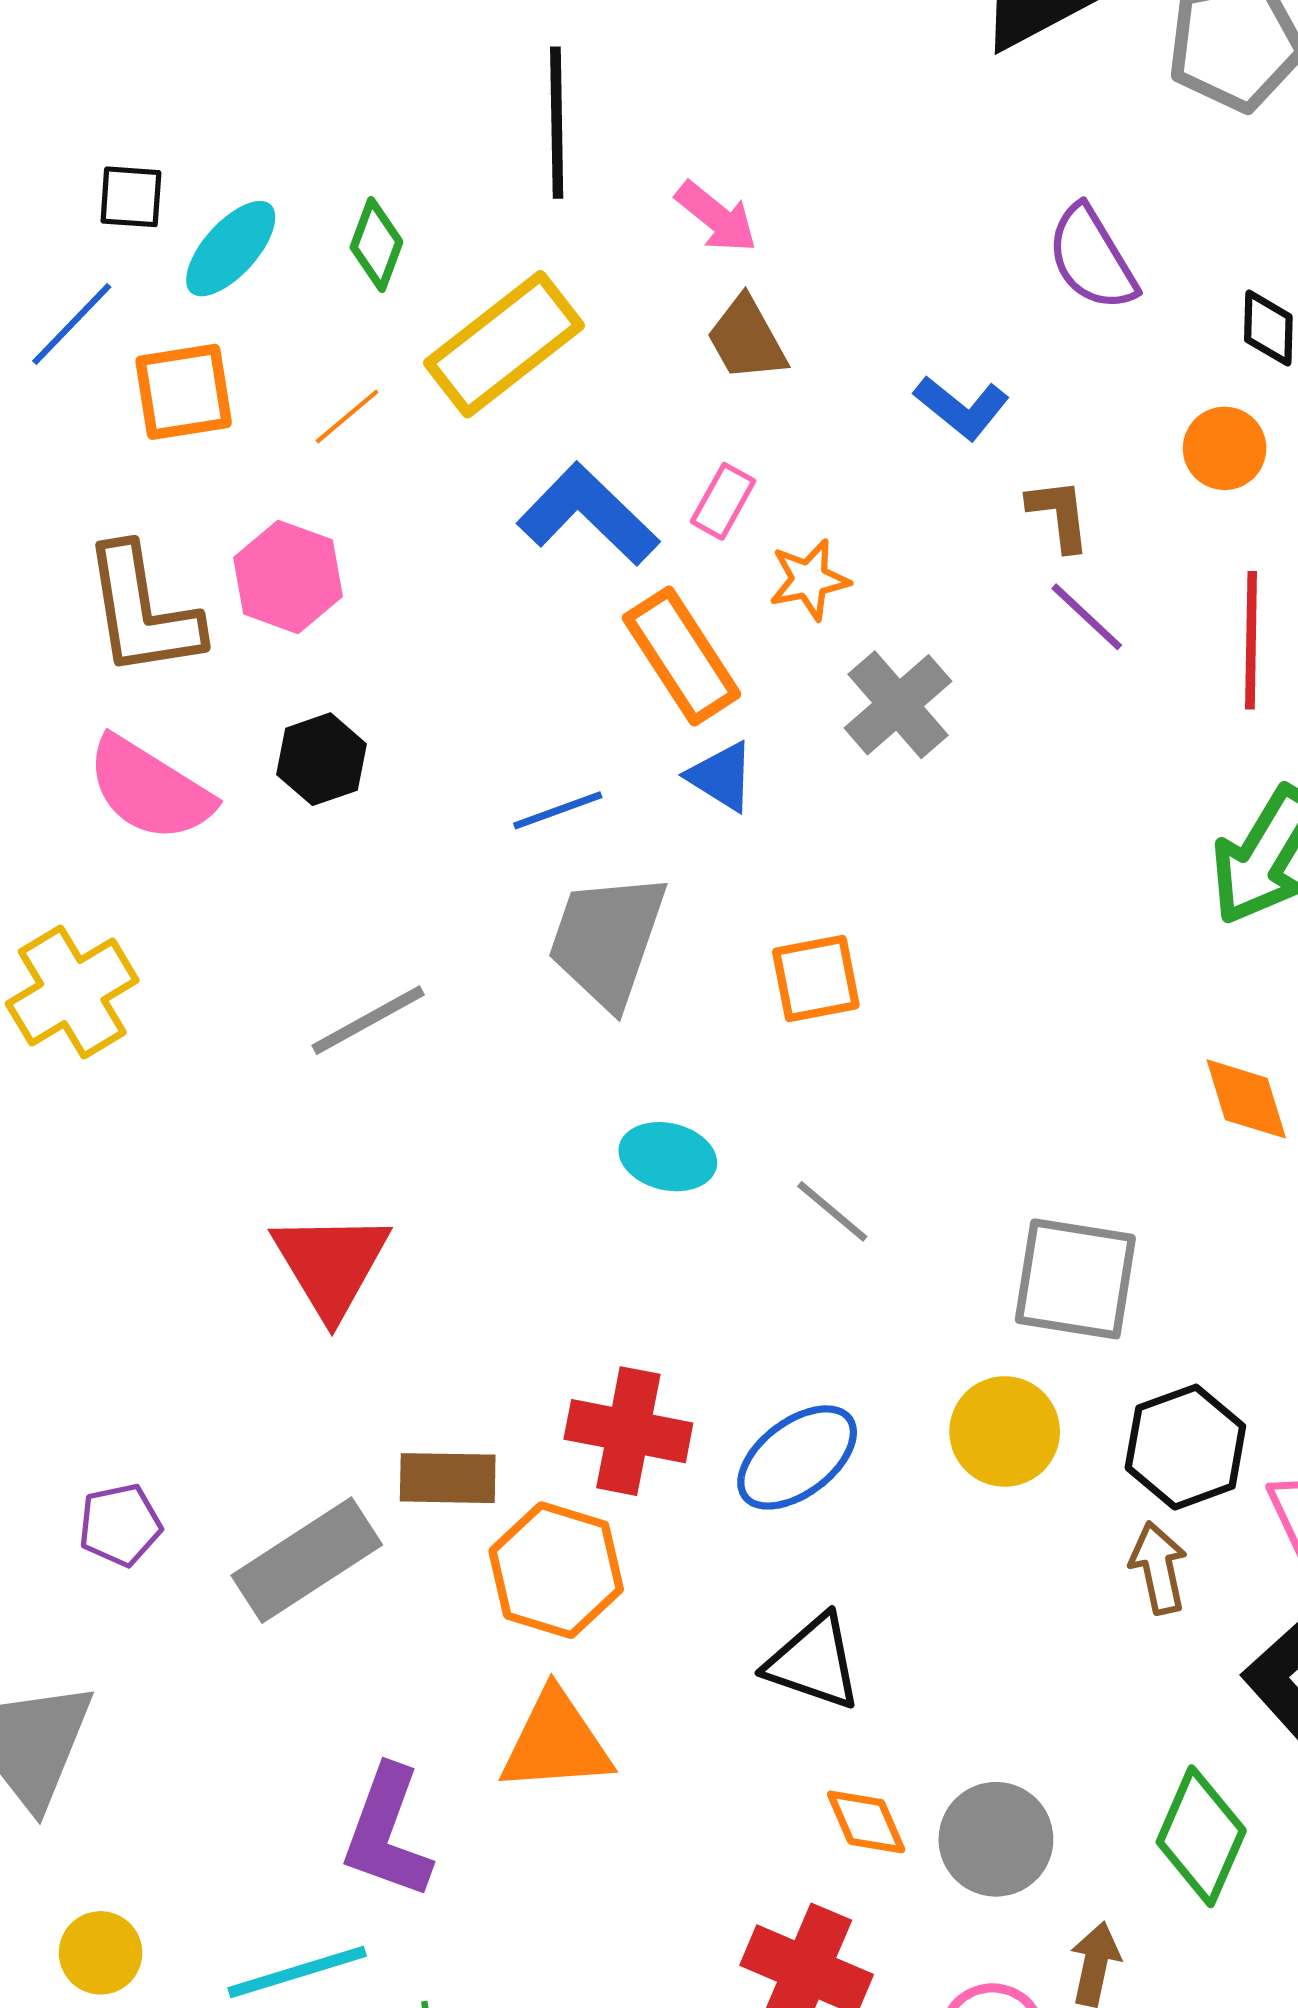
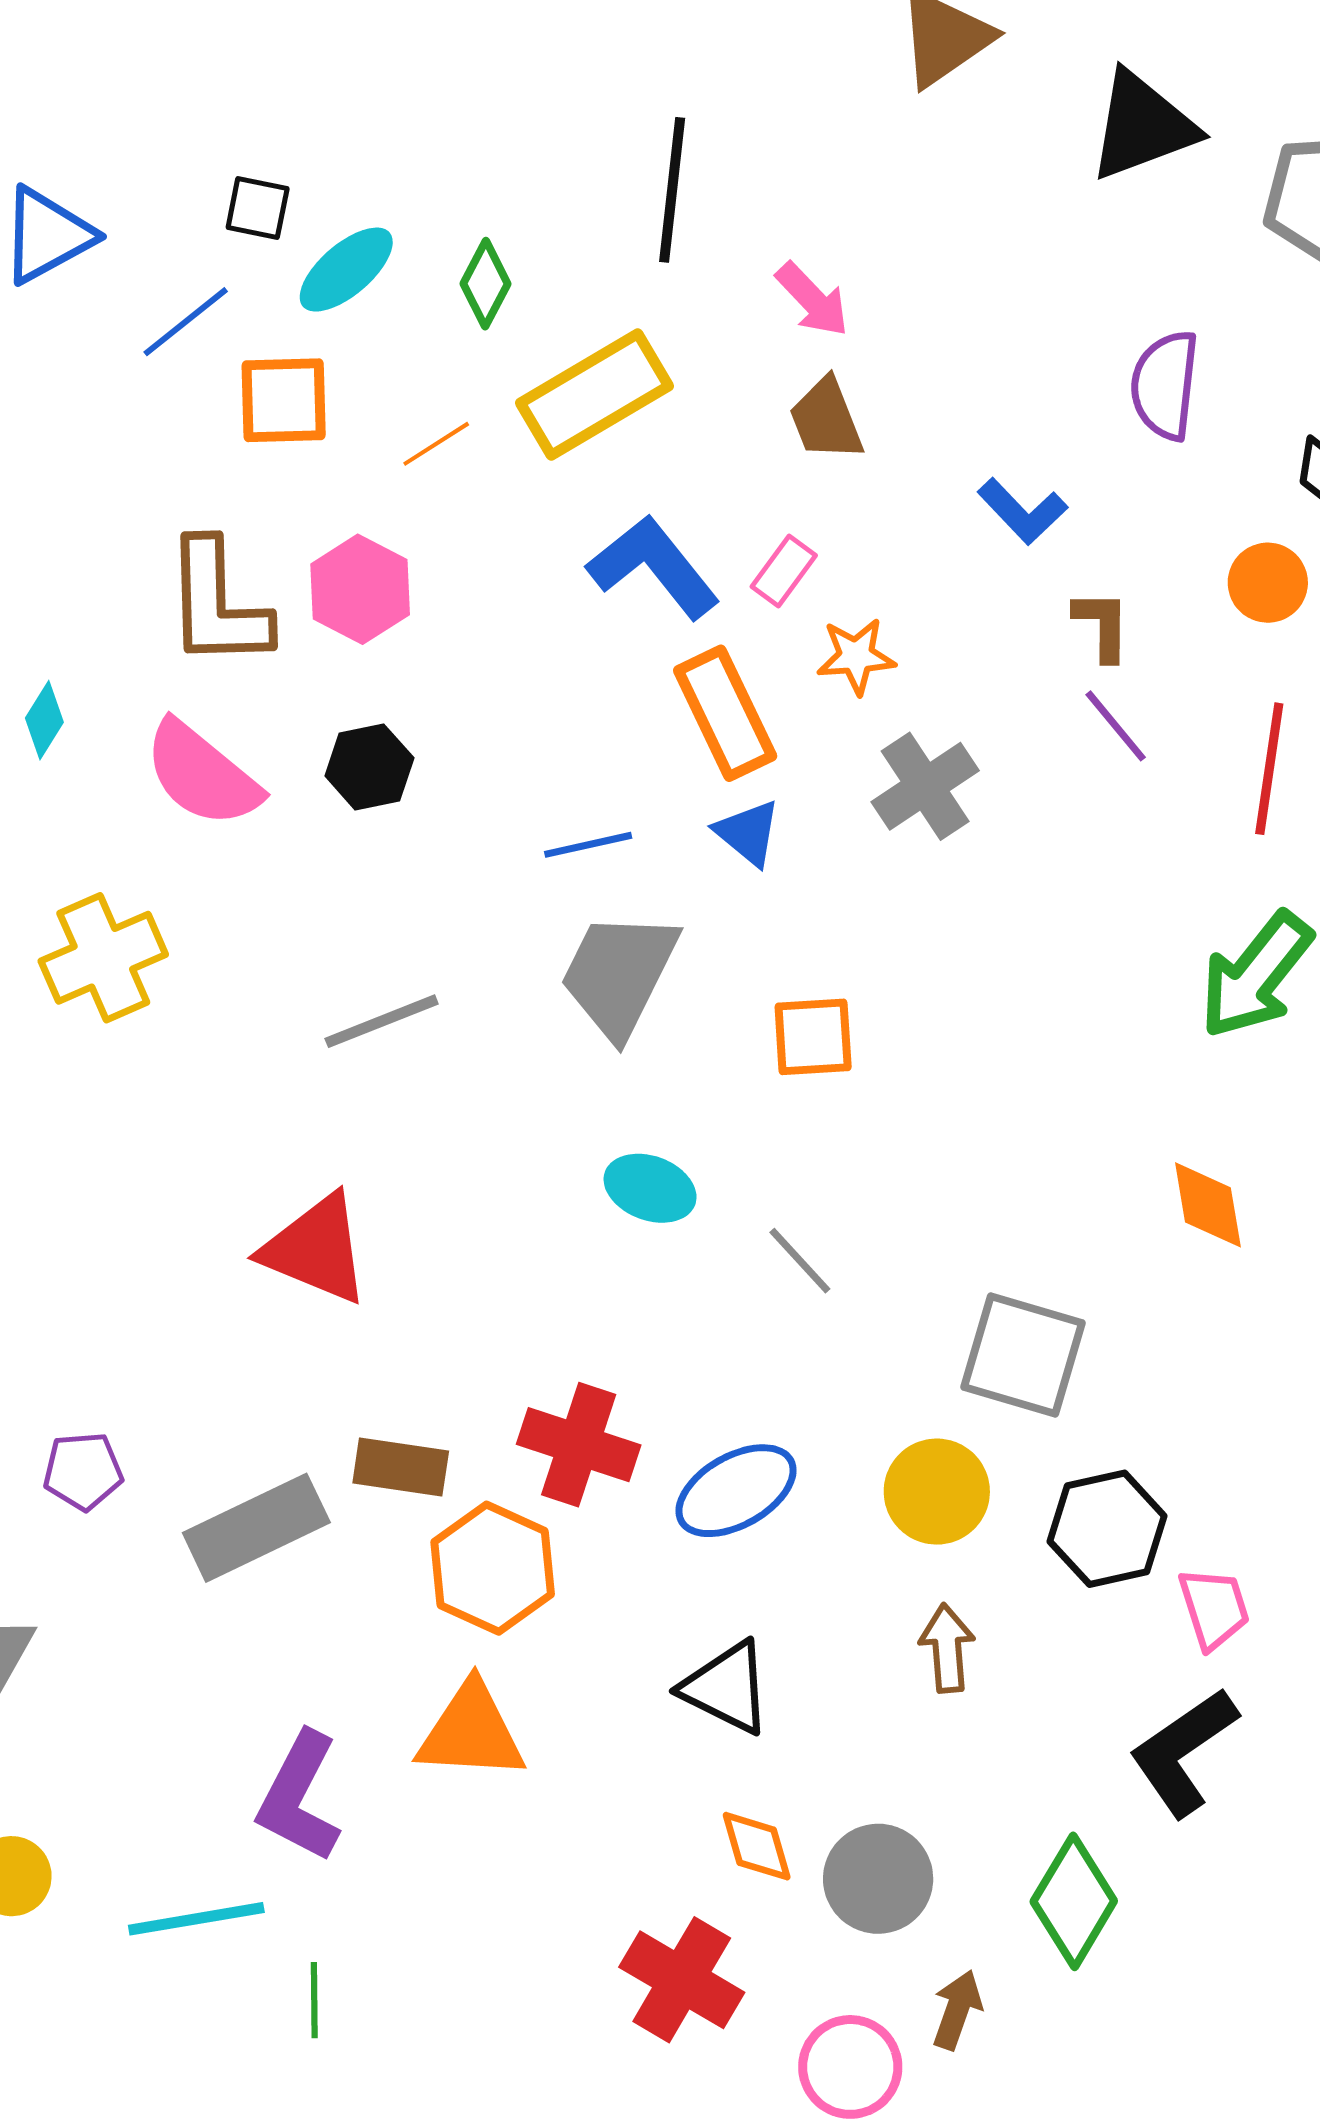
purple semicircle: (1092, 258) -> (1165, 385), turned 30
red triangle: (331, 1264) -> (316, 1249), turned -44
brown arrow: (1158, 1568) -> (947, 1648), moved

